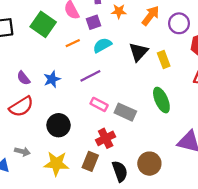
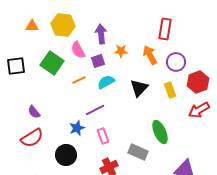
orange arrow: (151, 16) -> (150, 55), turned -66
yellow rectangle: (164, 59) -> (170, 90), moved
blue star: (52, 79) -> (77, 128), moved
pink rectangle: (99, 104) -> (103, 136), turned 42
gray rectangle: (125, 112) -> (138, 152), moved

